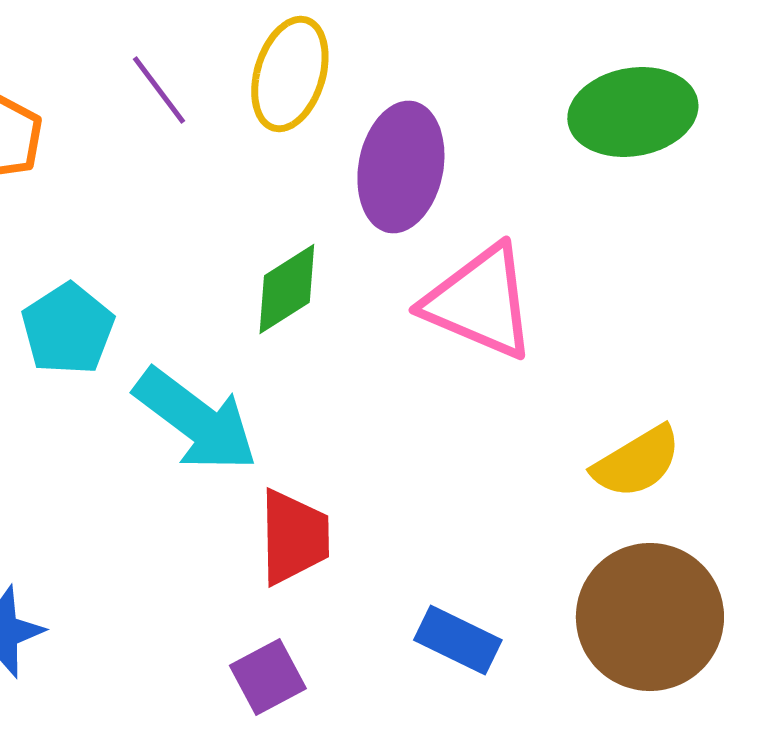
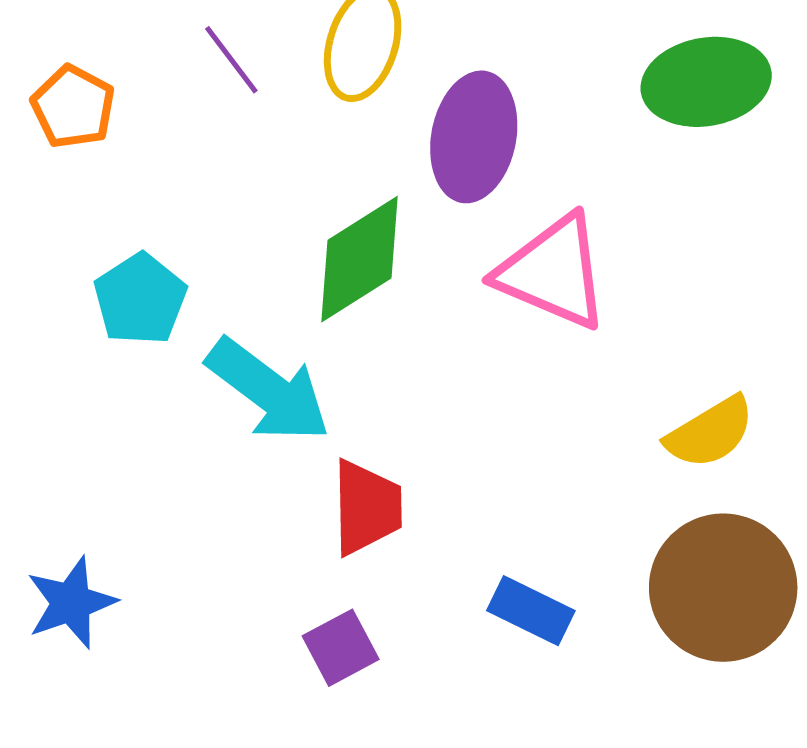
green diamond: (287, 289) -> (360, 259), size x1.4

